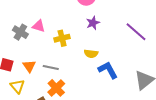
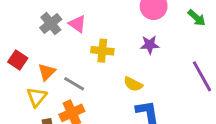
yellow triangle: (17, 86) -> (37, 97), moved

